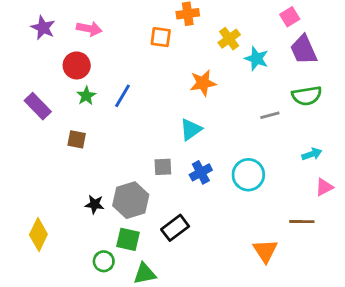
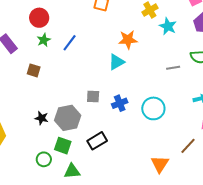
cyan triangle: (191, 129) -> (116, 62), moved
brown line: (302, 222) -> (188, 146), turned -54

